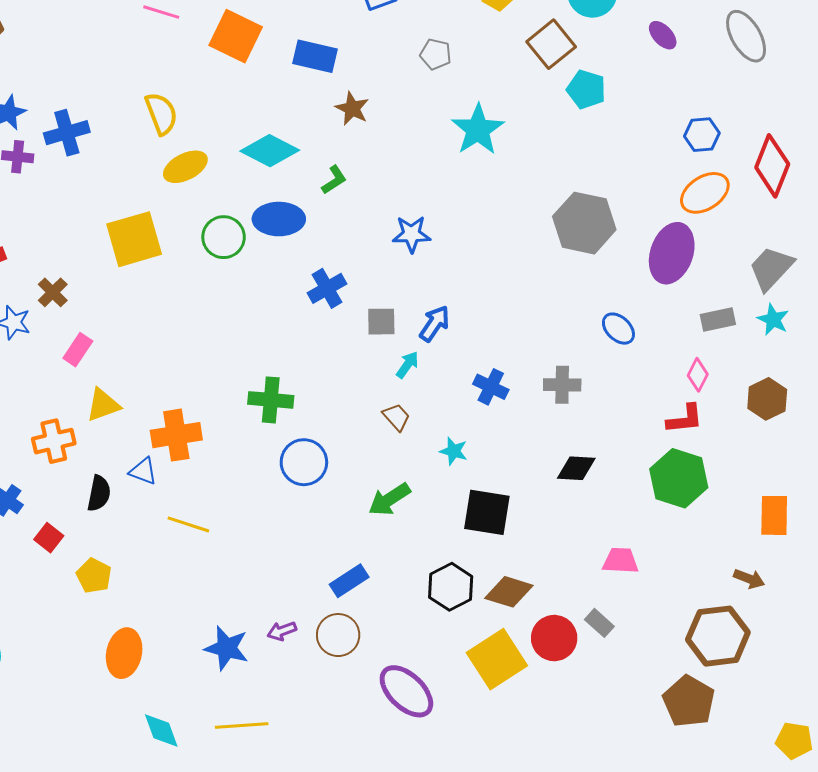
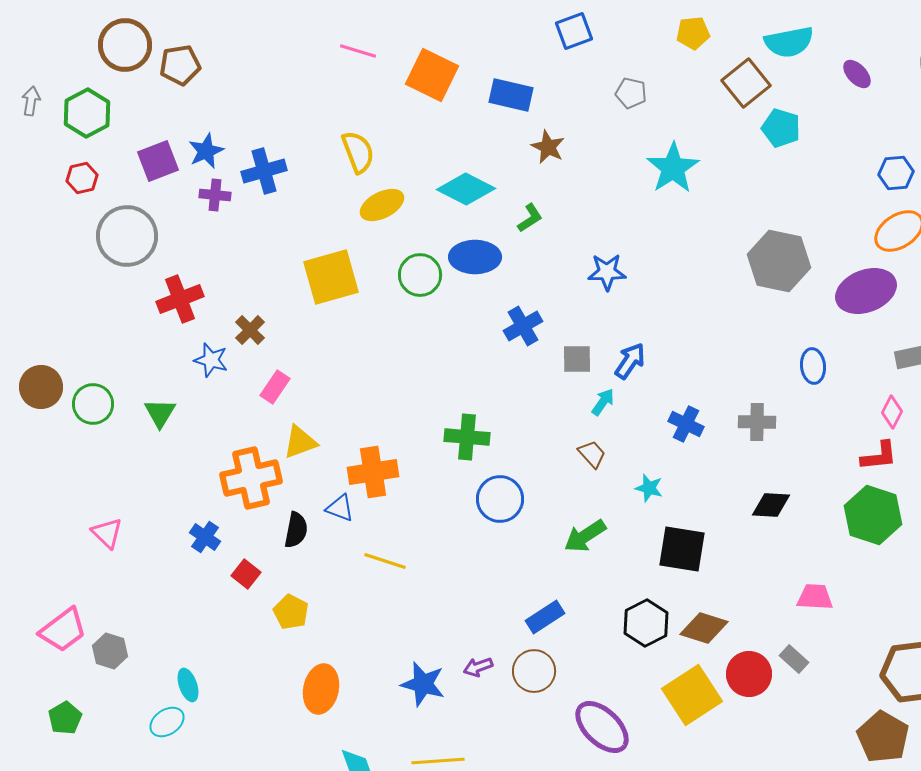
purple ellipse: (672, 253) -> (866, 291), turned 50
blue ellipse: (618, 329) -> (813, 366), turned 40
orange cross: (54, 441) -> (251, 478), size x1.4

